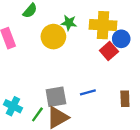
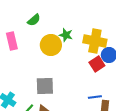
blue line: (88, 92) -> (95, 97), moved
gray square: (56, 97) -> (45, 86), moved

